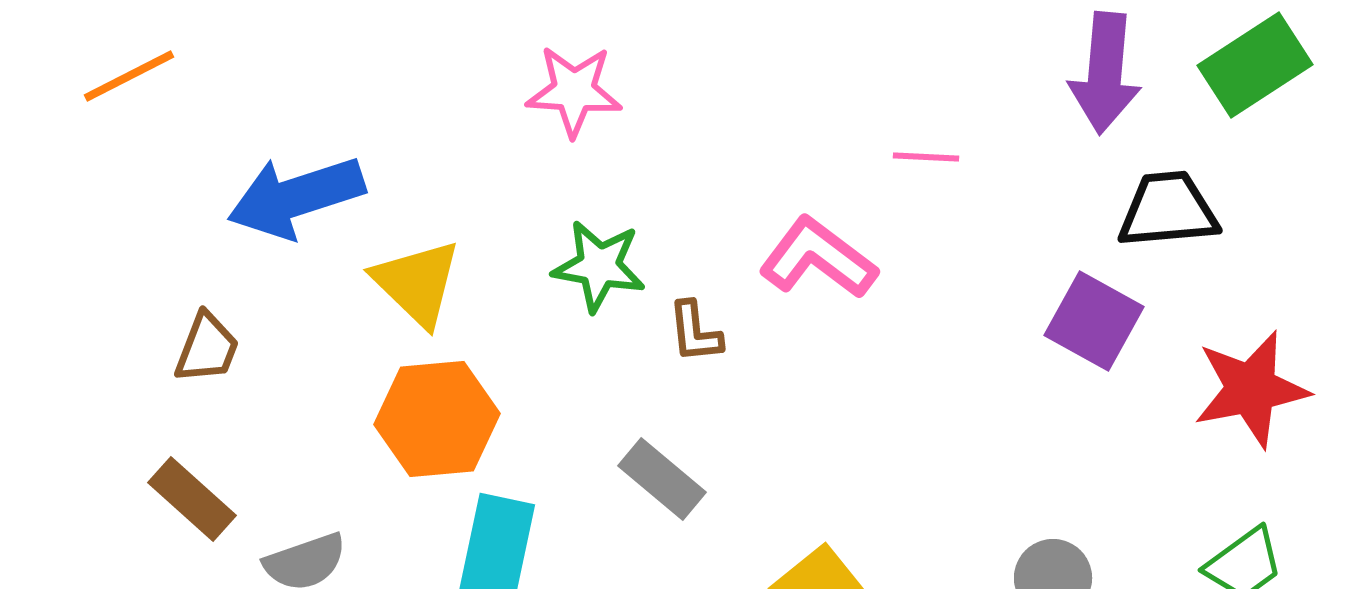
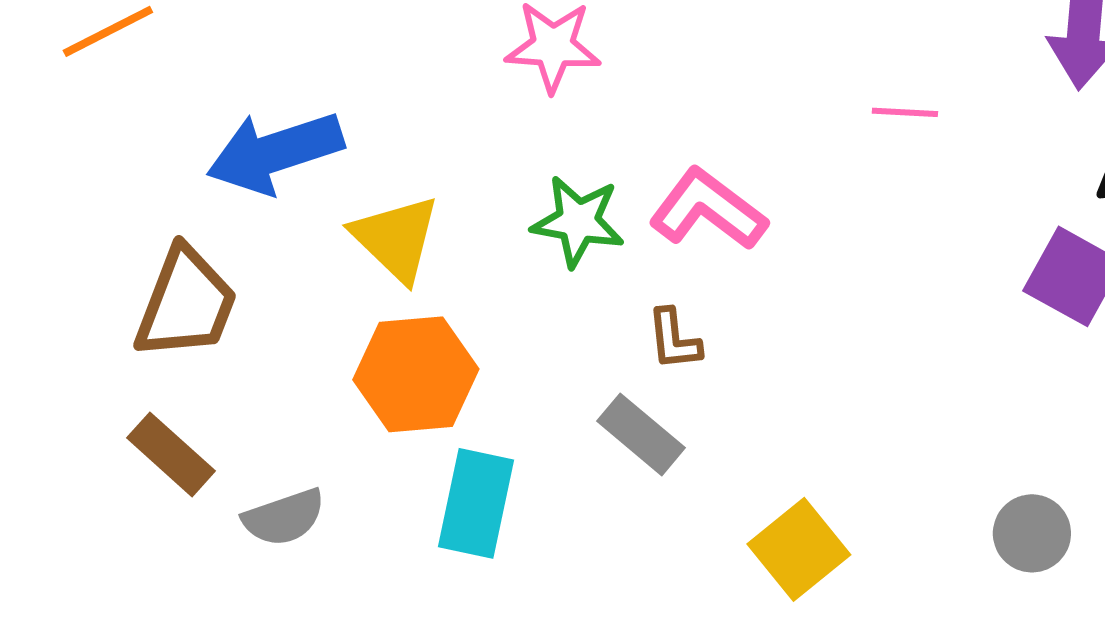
pink L-shape: (818, 258) -> (708, 209), moved
brown L-shape: (695, 332) -> (674, 339), moved
brown trapezoid: (207, 348) -> (186, 303), size x1.6

